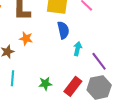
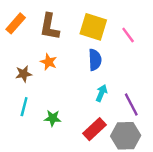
cyan arrow: (78, 49) -> (101, 93), moved
green star: (45, 84) -> (53, 118), moved

